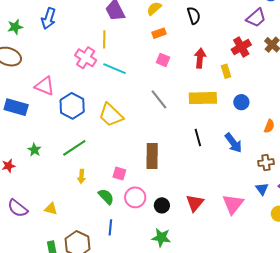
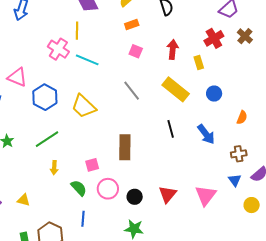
yellow rectangle: (203, 98) -> (176, 89), turned 40
pink square: (119, 174) -> (92, 165), turned -32

